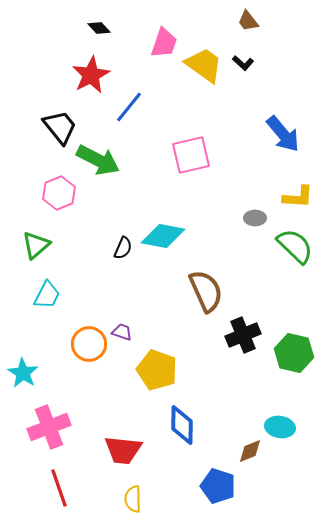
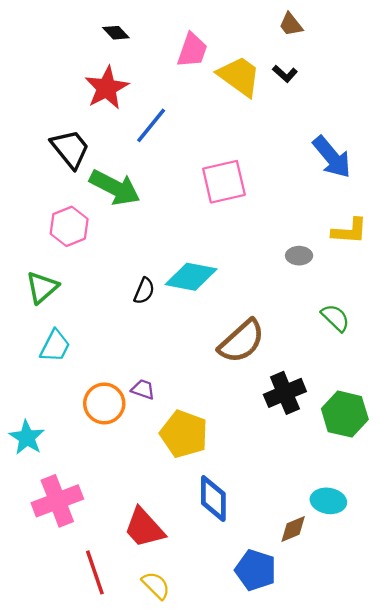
green semicircle: (295, 246) -> (335, 318), moved, size x0.7
brown semicircle: (206, 291) -> (242, 341), turned 72
red trapezoid: (123, 450) -> (144, 528), turned 42
red line: (59, 488) -> (95, 572), moved
yellow semicircle: (133, 499) -> (156, 585), turned 136

